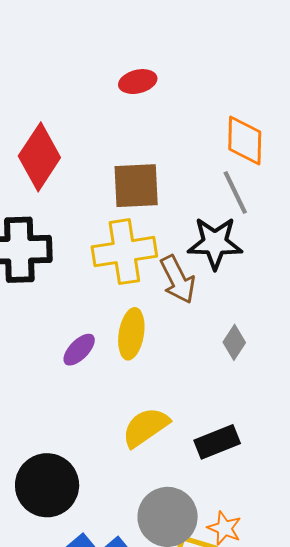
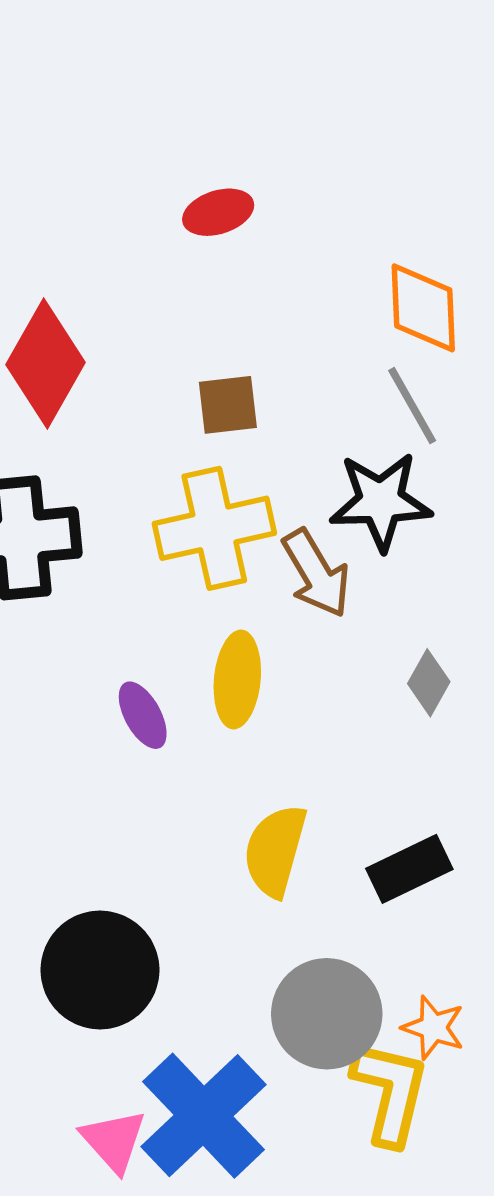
brown square: (136, 186) -> (228, 405), size x0.7
purple ellipse: (79, 350) -> (143, 715), turned -69
yellow semicircle: (146, 427) -> (275, 851), turned -36

